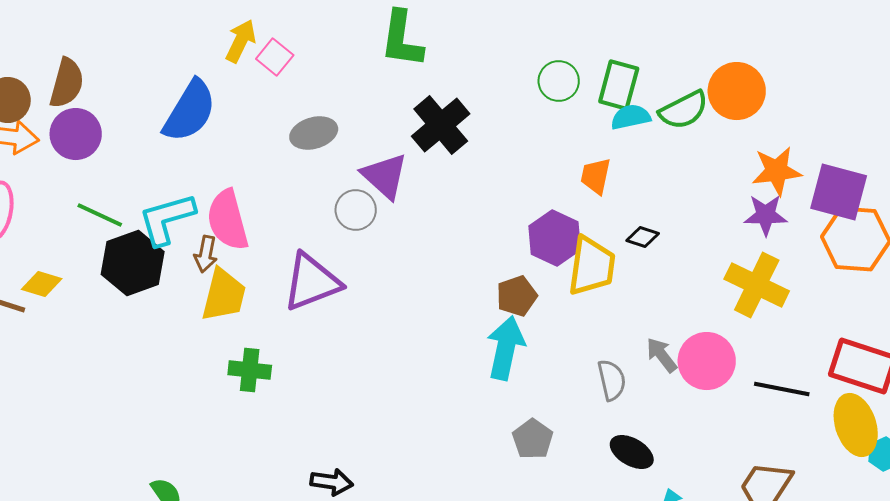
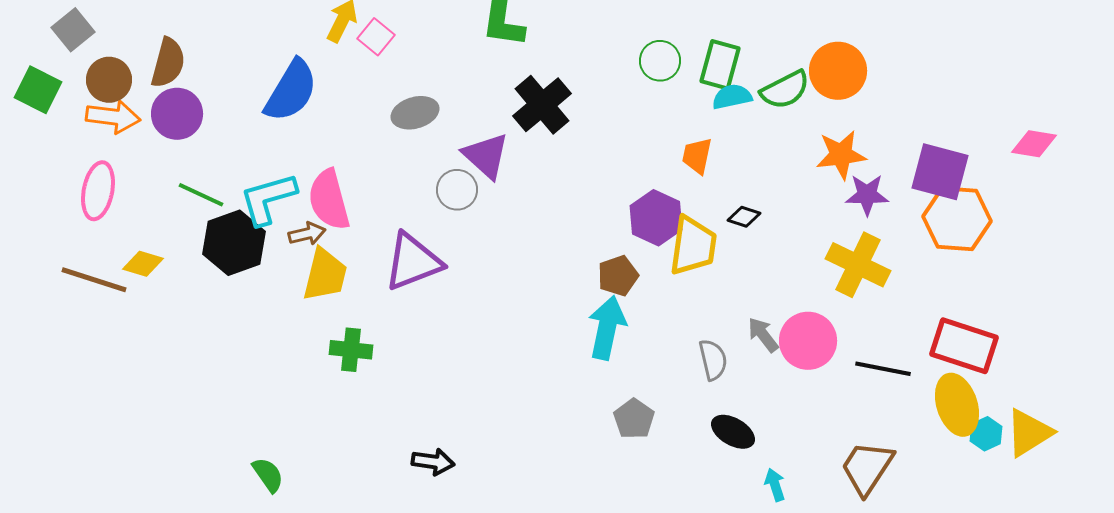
orange star: (777, 171) -> (841, 155), moved
brown arrow: (206, 254) -> (307, 234), turned -114

